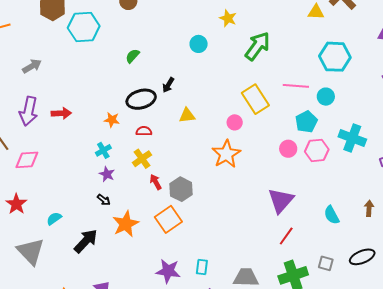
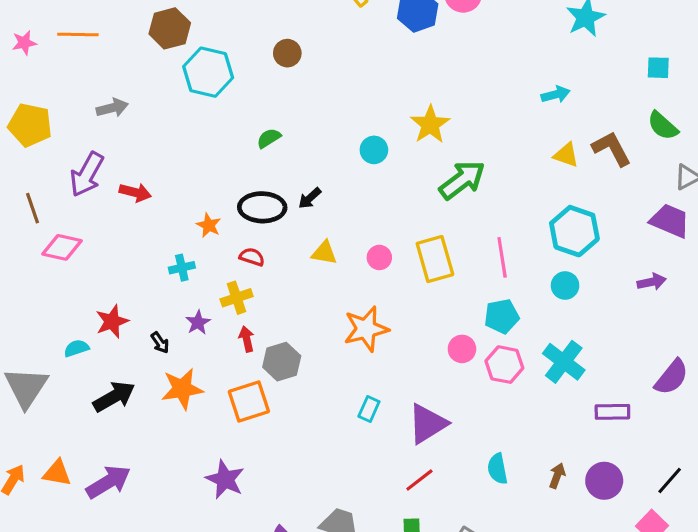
yellow star: (228, 18) -> (430, 124), size x1.4
pink line: (296, 86) -> (502, 257), turned 60
cyan circle: (326, 97) -> (565, 286), moved
pink circle: (235, 122) -> (379, 257), moved
purple star: (107, 174) -> (198, 323), moved
red star: (16, 204) -> (112, 321), moved
cyan rectangle: (202, 267) -> (369, 409), moved

